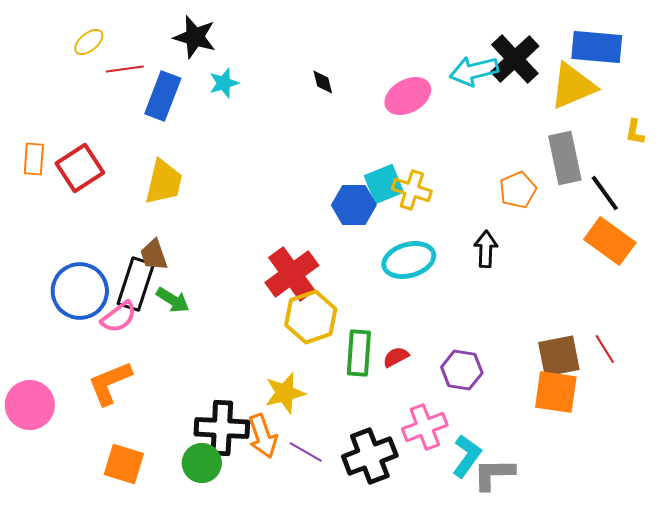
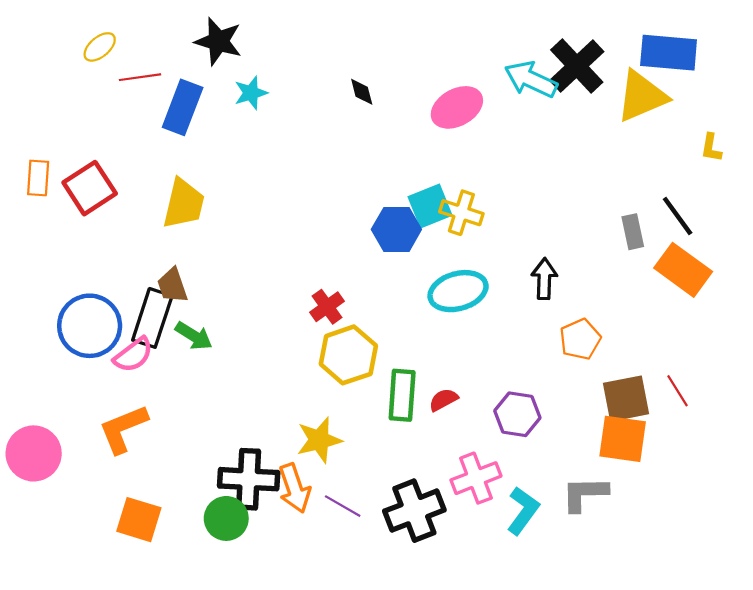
cyan arrow: (474, 71) -> (531, 79), turned 39
gray rectangle: (565, 158) -> (633, 232), moved, size x0.6
orange pentagon: (518, 190) -> (580, 339), moved
red cross: (292, 274) -> (327, 307), size x0.6
gray L-shape: (494, 474) -> (585, 494), moved

